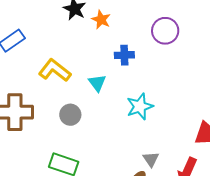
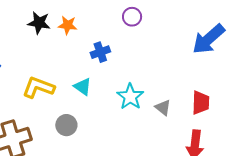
purple circle: (165, 31) -> (132, 17), size x0.7
gray triangle: (151, 159) -> (163, 108), moved

